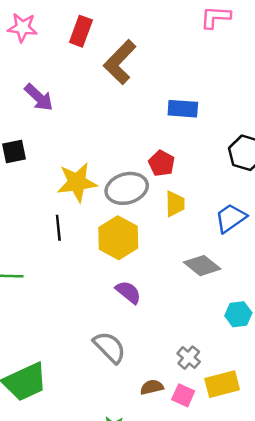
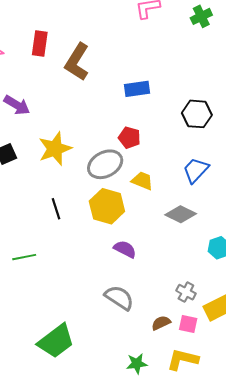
yellow star: (77, 182) -> (55, 149), moved
yellow trapezoid: (175, 204) -> (142, 181), moved, turned -55

